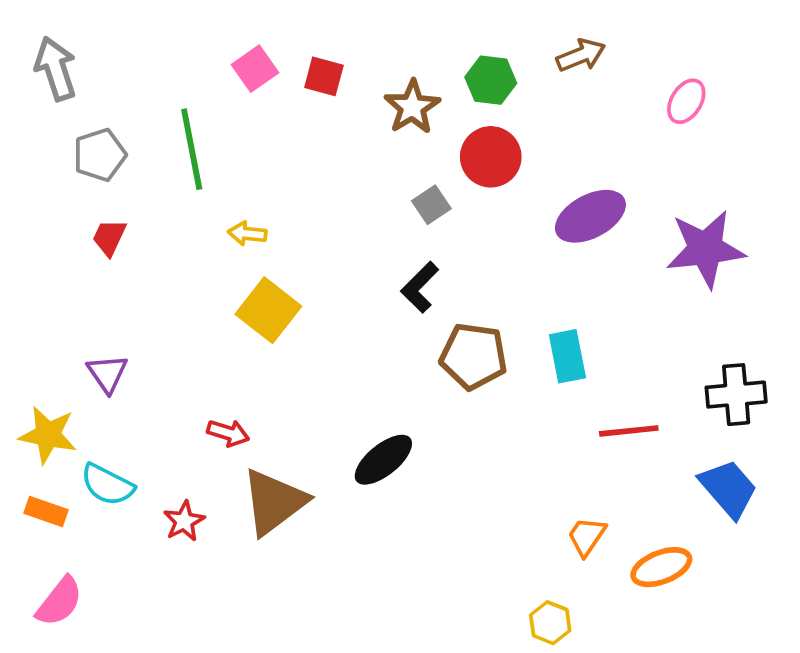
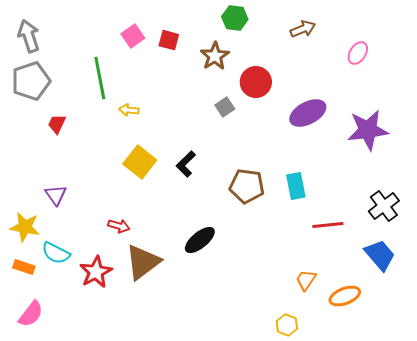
green hexagon: (491, 80) -> (235, 18), moved
gray pentagon: (100, 155) -> (31, 81), moved, size x1.4
yellow arrow: (247, 234) -> (129, 110), moved
black L-shape: (420, 287) -> (186, 164), moved
black cross: (736, 395) -> (384, 206), turned -32
red star: (184, 521) -> (96, 272), size x1.5

